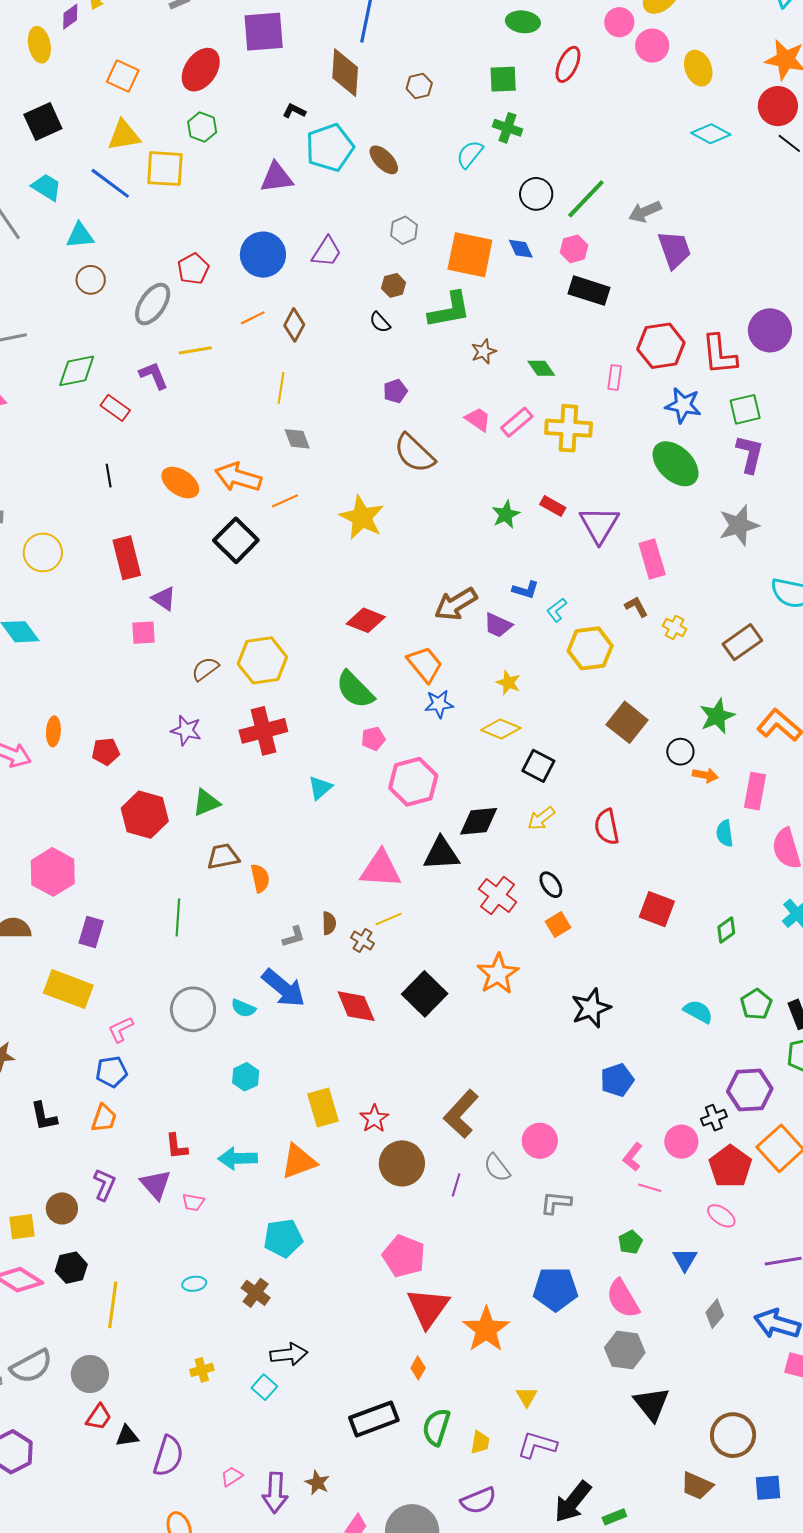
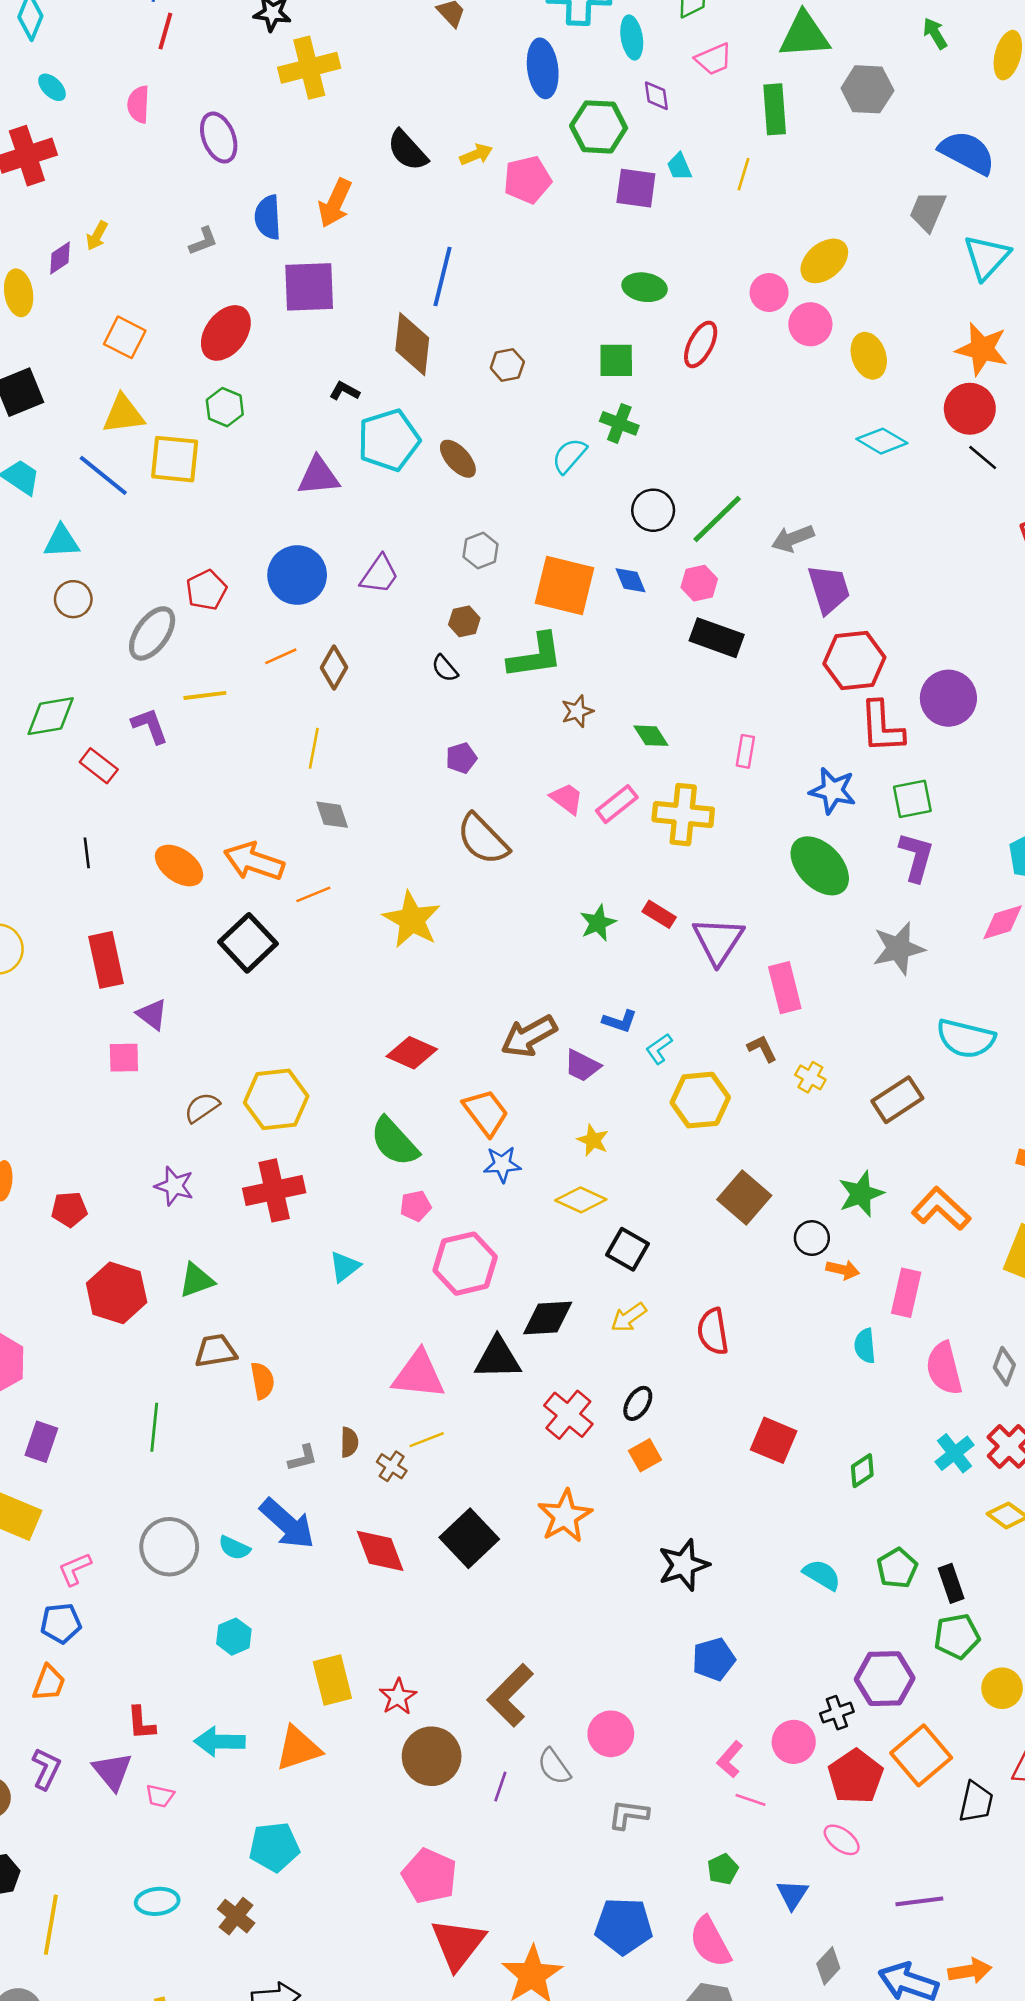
red hexagon: (661, 346) -> (854, 660), moved
black ellipse: (551, 885) -> (638, 1403), turned 64
cyan ellipse: (194, 1284) -> (157, 1901), size x1.4

